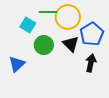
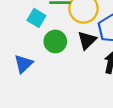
black triangle: (71, 44) -> (87, 40), turned 30

